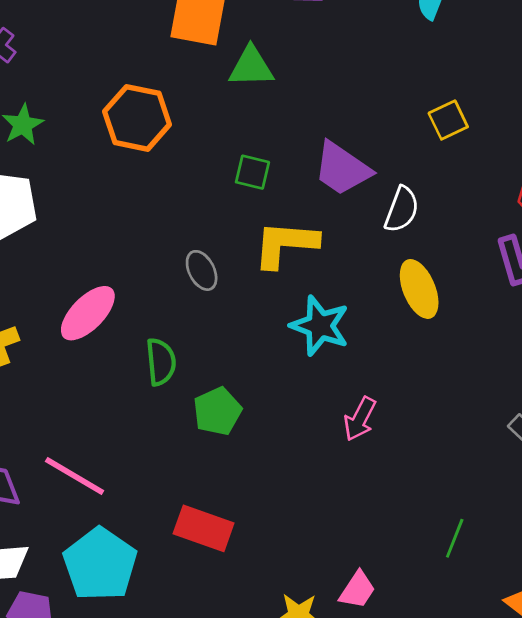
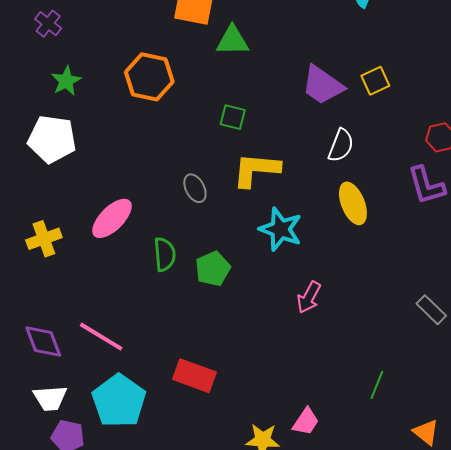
purple trapezoid: (342, 169) -> (323, 85), moved
green pentagon: (217, 411) -> (213, 269), moved

